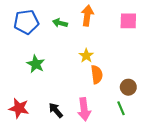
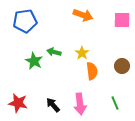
orange arrow: (87, 16) -> (83, 15), turned 102
green arrow: (60, 23) -> (54, 52), moved
brown circle: (128, 87) -> (122, 66), moved

